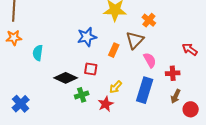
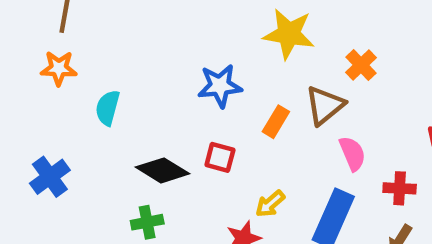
green cross: (82, 95) -> (147, 222), moved
blue cross: (21, 104) -> (50, 177), moved

